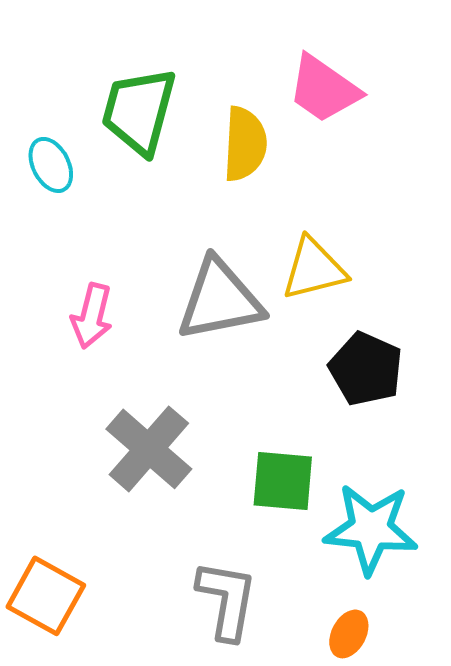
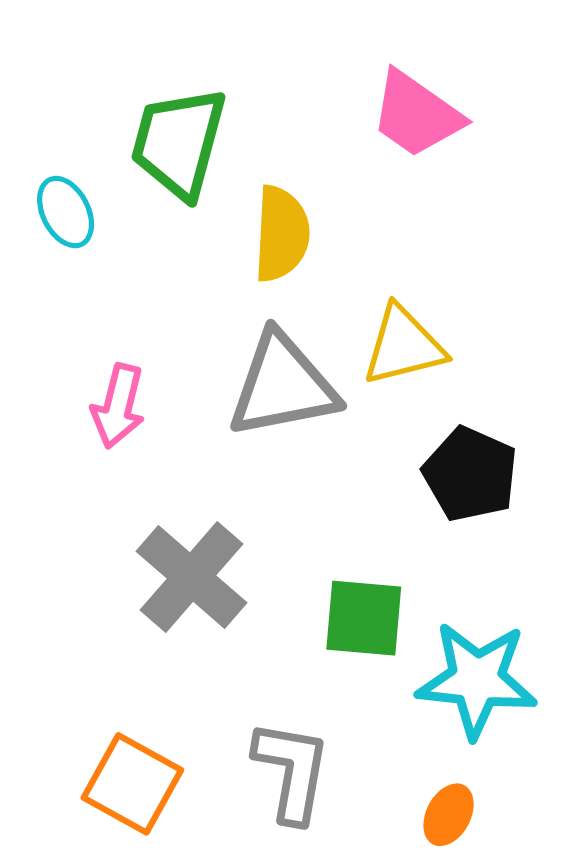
yellow semicircle: (245, 144) -> (281, 234), moved
orange square: (46, 596) -> (132, 784), moved

